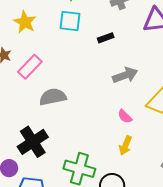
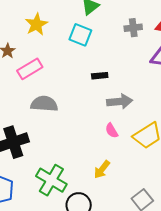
black rectangle: (106, 38) -> (100, 76), moved
pink semicircle: (125, 116) -> (112, 131), moved

